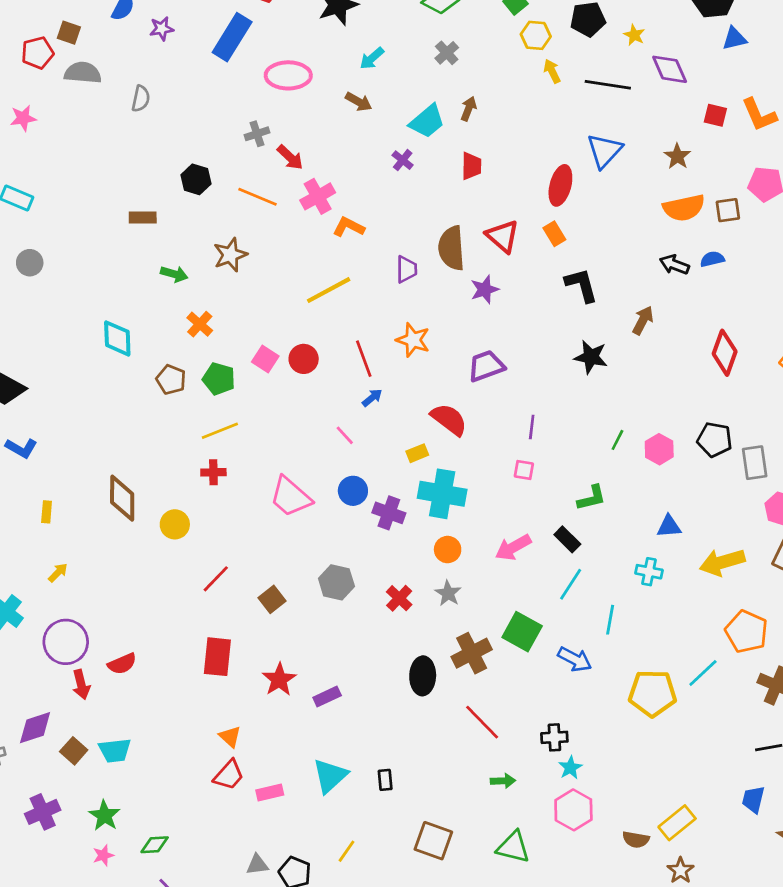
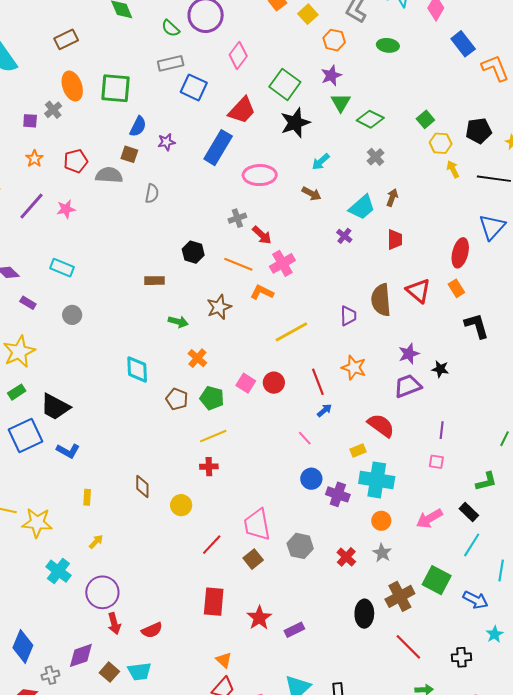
brown square: (69, 33) -> (129, 154), moved
orange L-shape: (349, 227) -> (262, 292), moved
purple star: (485, 290) -> (409, 354), moved
black star: (591, 357) -> (440, 369), moved, size x0.7
pink trapezoid: (290, 497) -> (257, 525), moved, turned 40
brown diamond: (122, 498) -> (142, 486), size x0.7
red semicircle: (122, 664) -> (152, 630), moved
cyan star: (570, 768) -> (495, 634), moved

